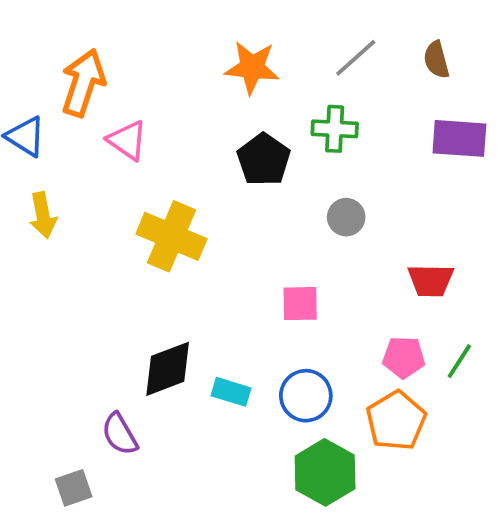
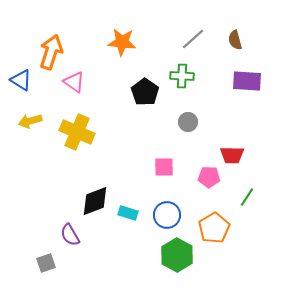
orange star: (252, 67) -> (122, 42), moved
yellow arrow: (43, 215) -> (30, 121), turned 85
yellow cross: (171, 236) -> (77, 132), moved
pink pentagon: (404, 357) -> (209, 177), moved

